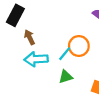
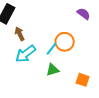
cyan arrow: (36, 59) -> (26, 54), turned -35

